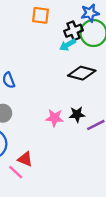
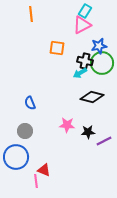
black cross: (73, 31) -> (85, 61), turned 35
pink star: (55, 118) -> (67, 125), moved
pink line: (16, 172) -> (36, 181), turned 40

